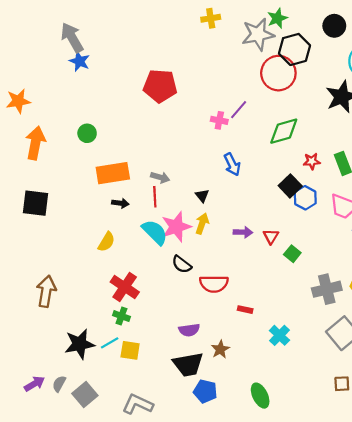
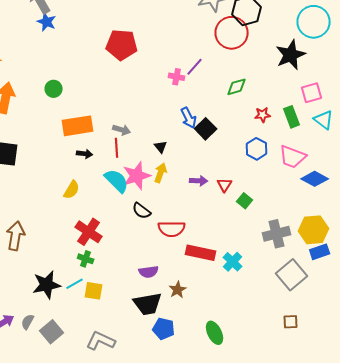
green diamond: (284, 131) -> (237, 87), size x0.7
black square: (290, 186) -> (206, 129), moved
red rectangle: (245, 310) -> (201, 253), size x2.0
cyan cross: (279, 335) -> (233, 262), moved

